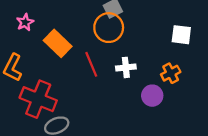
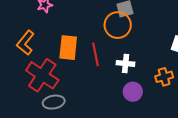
orange rectangle: (58, 43) -> (68, 48), moved, turned 40
purple circle: (152, 96) -> (133, 92), moved

